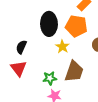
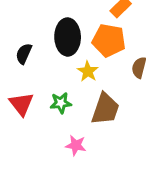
black semicircle: (21, 47) -> (24, 54), moved
green star: (50, 78) -> (61, 103), moved

